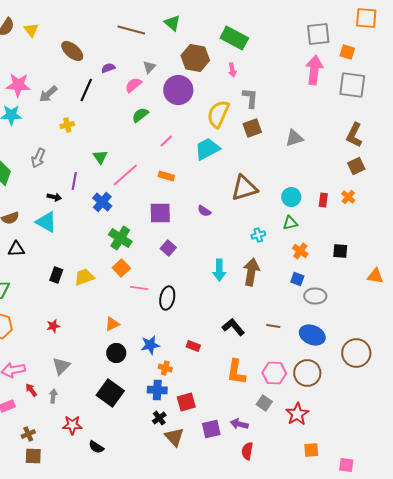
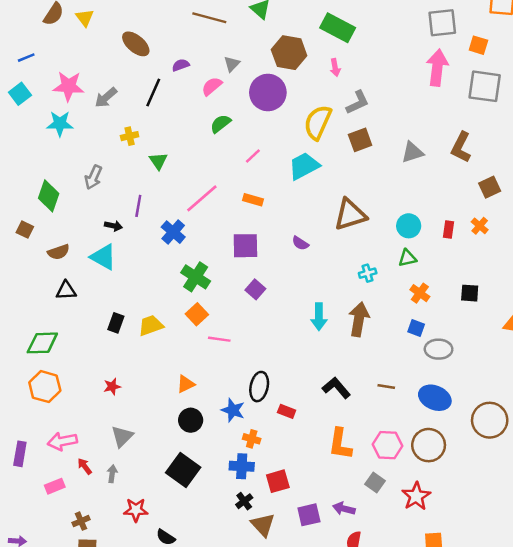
gray L-shape: (250, 98) -> (358, 102), turned 60
brown L-shape: (354, 135) -> (461, 147), moved
green triangle: (100, 157) -> (158, 161), moved
black ellipse: (167, 298) -> (259, 387), moved
blue star: (150, 345) -> (233, 410), turned 30

